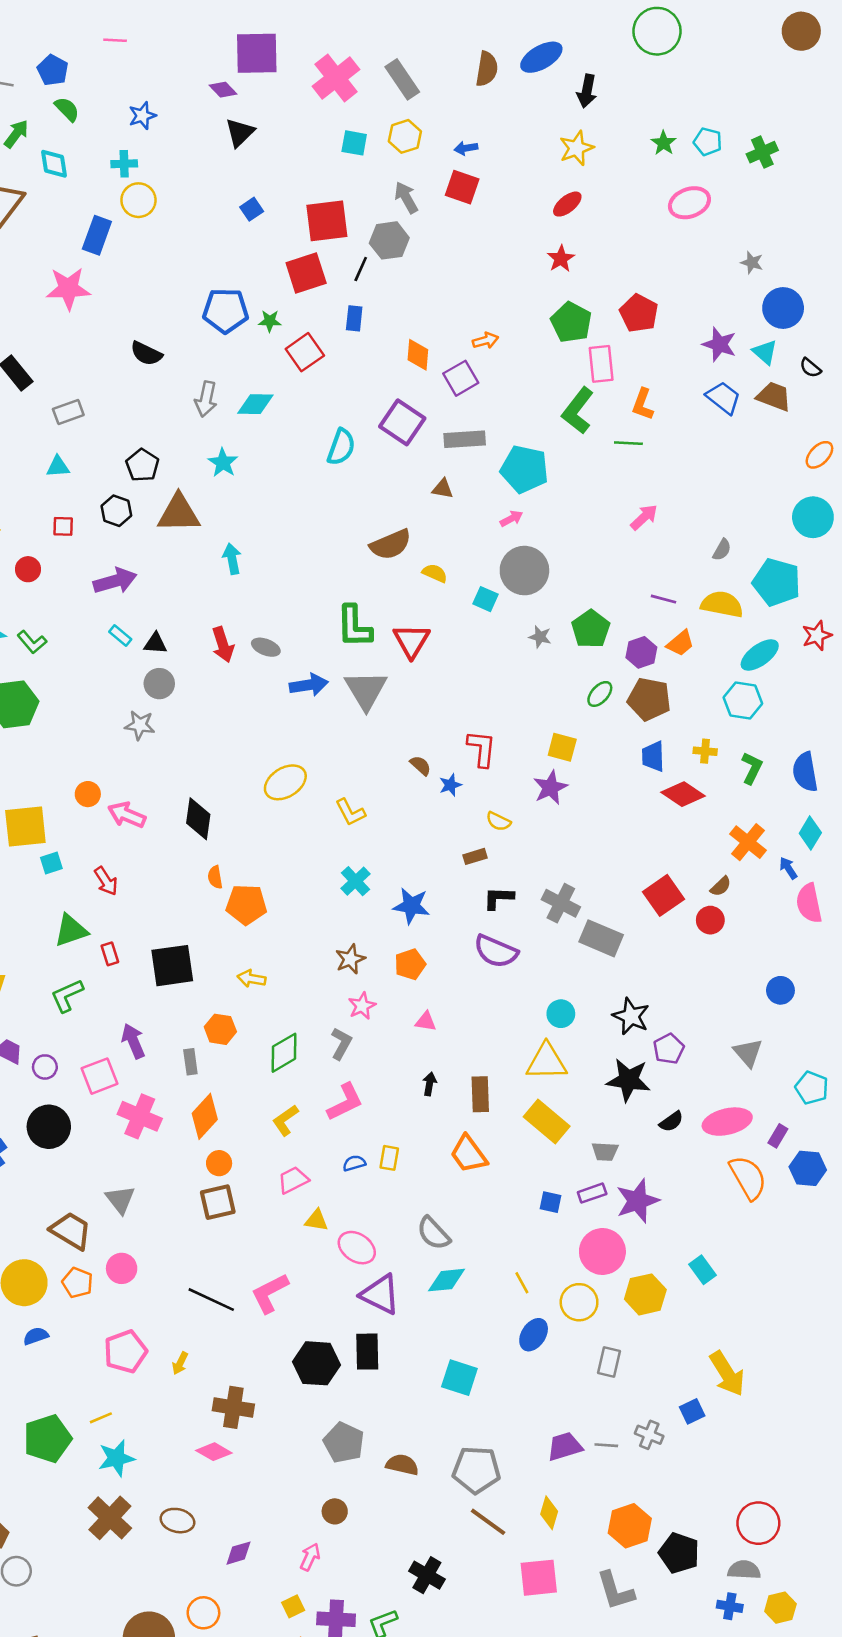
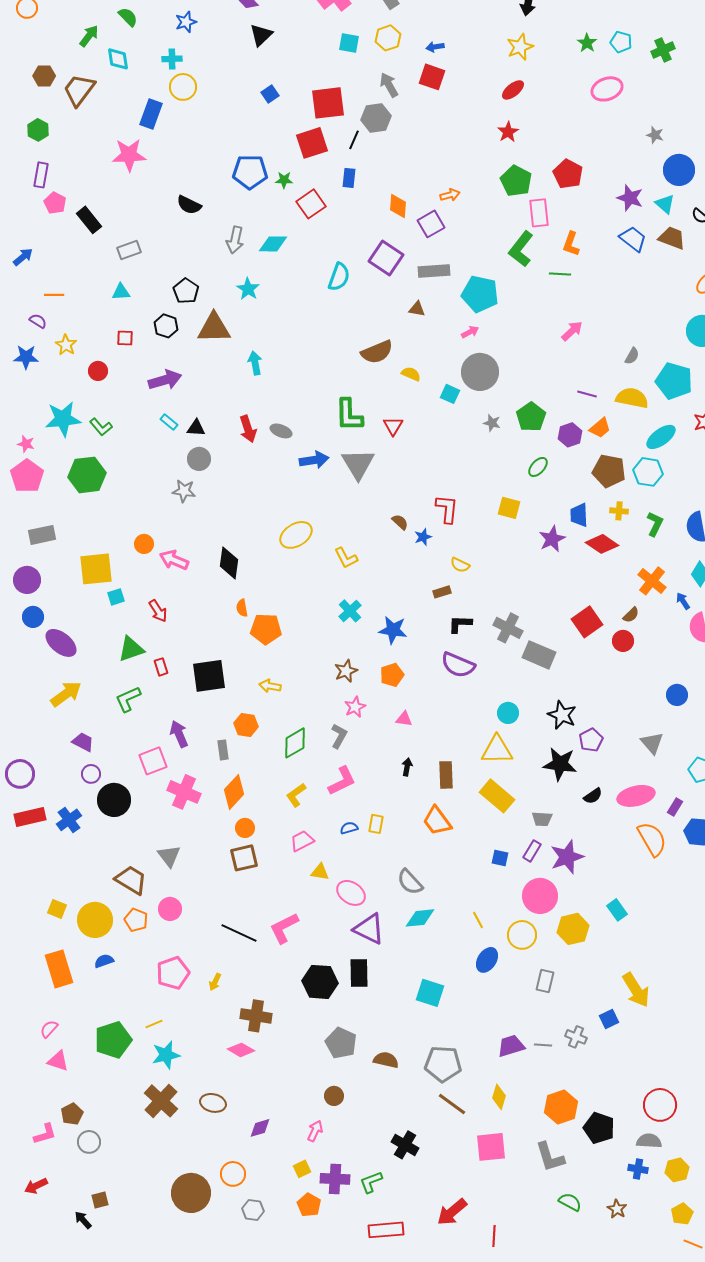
red triangle: (411, 641) -> (393, 426), size x0.7
brown pentagon: (649, 699) -> (609, 471), moved
purple star: (550, 788) -> (552, 539), moved
purple circle: (45, 1067) -> (91, 774), moved
purple rectangle: (592, 1193) -> (532, 851), turned -40

